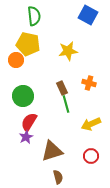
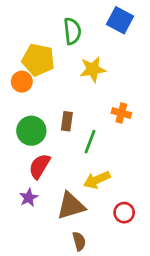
green semicircle: (34, 16) -> (72, 31), moved
brown rectangle: (62, 88) -> (67, 121), moved, turned 32
green line: (66, 104) -> (90, 142), turned 36
yellow arrow: (91, 124) -> (97, 180), moved
purple star: (26, 137) -> (29, 198), moved

